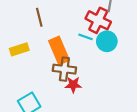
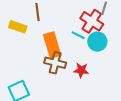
yellow rectangle: (19, 49) -> (18, 27), moved, turned 30
red star: (73, 85) -> (81, 70), moved

